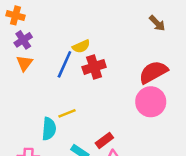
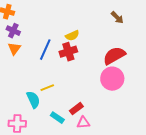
purple cross: (23, 40) -> (13, 31), turned -32
yellow semicircle: (81, 46) -> (72, 36), moved
cyan semicircle: (49, 129) -> (33, 100), turned -30

